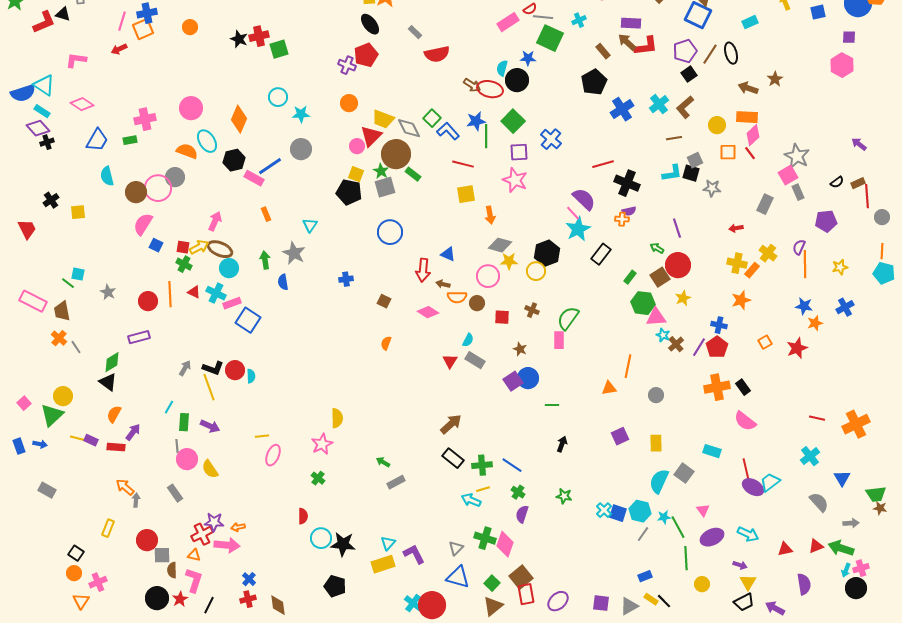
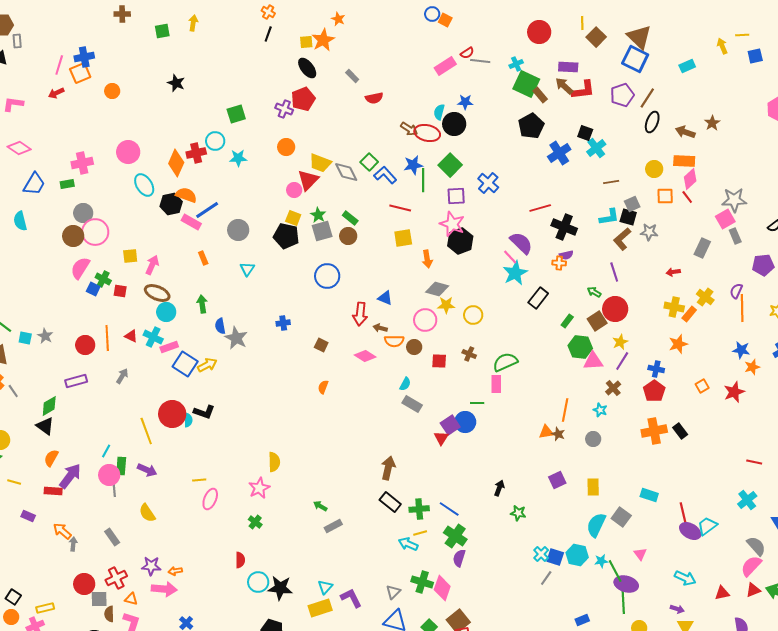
orange circle: (190, 27) -> (112, 91), moved
red cross: (259, 36) -> (196, 153), moved
green square: (550, 38) -> (526, 84), moved
green square: (279, 49) -> (236, 114), moved
black ellipse: (731, 53) -> (652, 122), moved, turned 35
red semicircle: (437, 54) -> (374, 98), size x0.7
black square: (689, 74) -> (585, 133), moved, turned -35
brown L-shape: (685, 107) -> (622, 239), moved
gray circle: (301, 149) -> (238, 230), moved
orange semicircle: (187, 151) -> (186, 195), moved
brown circle: (396, 154) -> (348, 236), moved, size x0.6
gray star: (797, 156) -> (734, 200), turned -30
cyan semicircle: (107, 176) -> (20, 221), moved
gray circle: (175, 177) -> (83, 213), moved
yellow square: (78, 212) -> (130, 256), moved
yellow arrow: (199, 247) -> (207, 365), moved
gray star: (294, 253) -> (236, 338), moved
black hexagon: (547, 253) -> (460, 241), moved
green cross: (184, 264) -> (103, 279), moved
cyan square: (78, 274) -> (25, 338), moved
green semicircle: (568, 318) -> (505, 362), turned 30
cyan star: (663, 335) -> (600, 410), moved
purple line: (699, 347) -> (622, 361), moved
brown star: (520, 349) -> (558, 434), moved
red triangle: (450, 361) -> (441, 438), moved
gray arrow: (185, 368) -> (122, 376), moved
black L-shape: (213, 368) -> (204, 412), moved
red circle: (235, 370) -> (172, 414), size x1.4
green line: (552, 405) -> (477, 403), moved
pink semicircle: (745, 421) -> (751, 566), moved, turned 95
brown arrow: (451, 424) -> (388, 468), turned -35
purple arrow: (133, 432) -> (70, 476), size x1.5
purple rectangle: (91, 440) -> (28, 516), moved
pink circle: (187, 459) -> (109, 475), moved
green cross: (518, 492) -> (455, 536), size x1.6
green star: (564, 496) -> (518, 513), moved
yellow rectangle: (108, 528) -> (45, 608), moved, turned 54
red cross: (202, 534) -> (116, 578), moved
gray line: (643, 534) -> (546, 578), moved
purple ellipse: (712, 537) -> (626, 584), moved, turned 40

